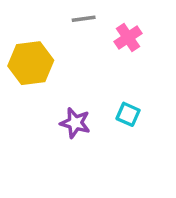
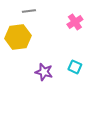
gray line: (84, 19) -> (29, 11), moved

